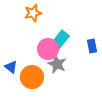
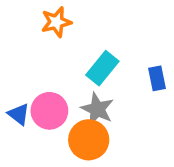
pink circle: (48, 49) -> (49, 111), moved
orange circle: (32, 77) -> (89, 140), moved

